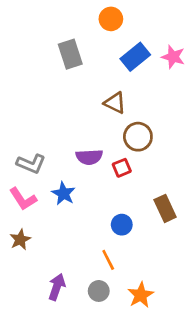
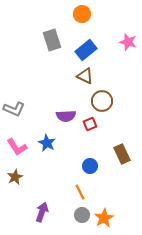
blue rectangle: (135, 57) -> (86, 50), moved
gray L-shape: (31, 164) -> (14, 109), moved
gray circle: (99, 291) -> (82, 215), moved

